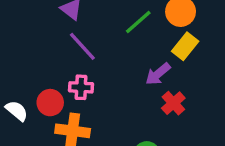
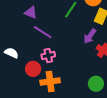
white semicircle: (17, 111) -> (11, 53), moved

